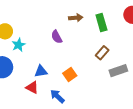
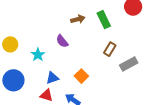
cyan star: (19, 45) -> (38, 55), moved

